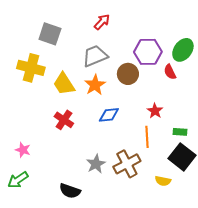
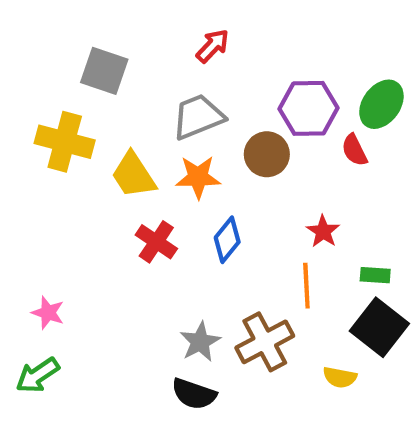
orange star: (95, 85) -> (198, 177), turned 30
blue diamond: (109, 115) -> (227, 240), turned -45
red cross: (64, 120) -> (156, 242), moved
black semicircle: (70, 191) -> (194, 394), moved

